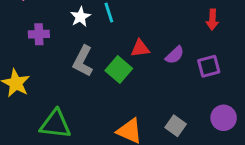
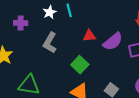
purple semicircle: (175, 55) -> (113, 41), size x1.5
green square: (119, 69) -> (80, 65), moved

